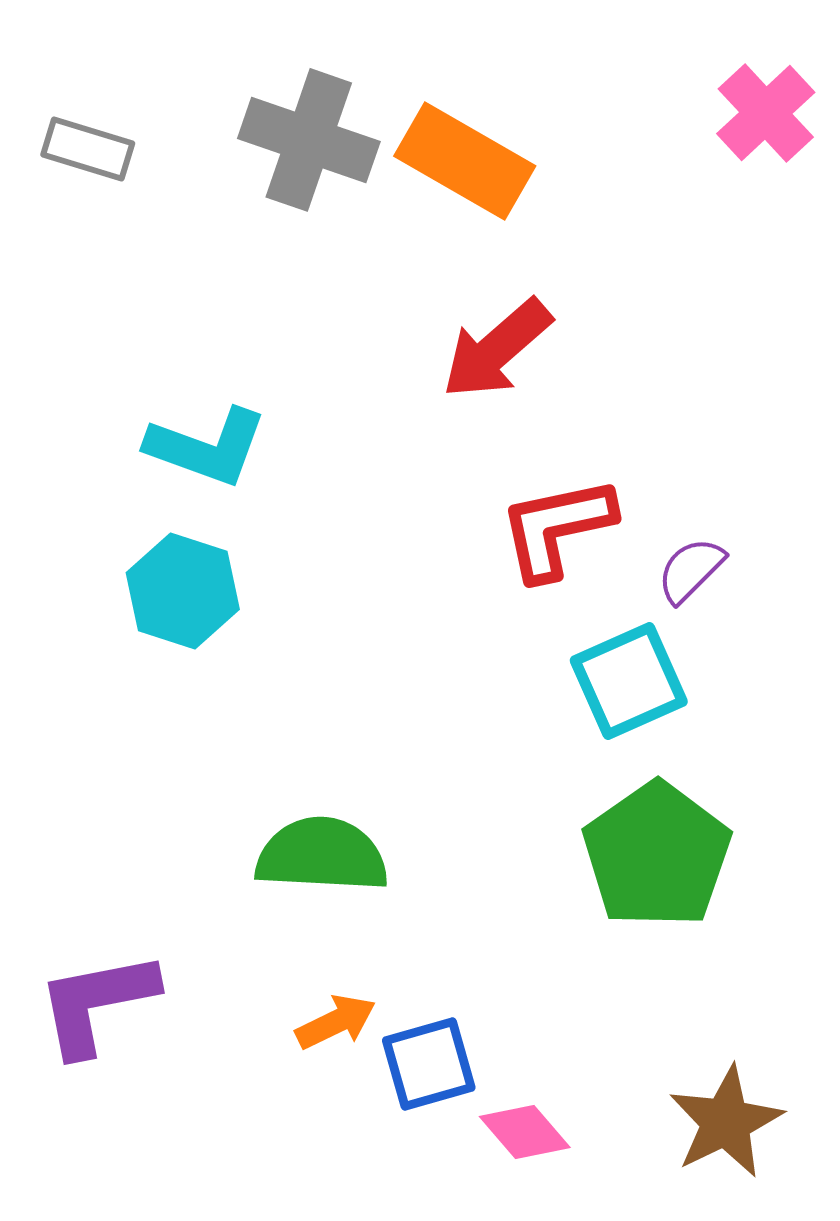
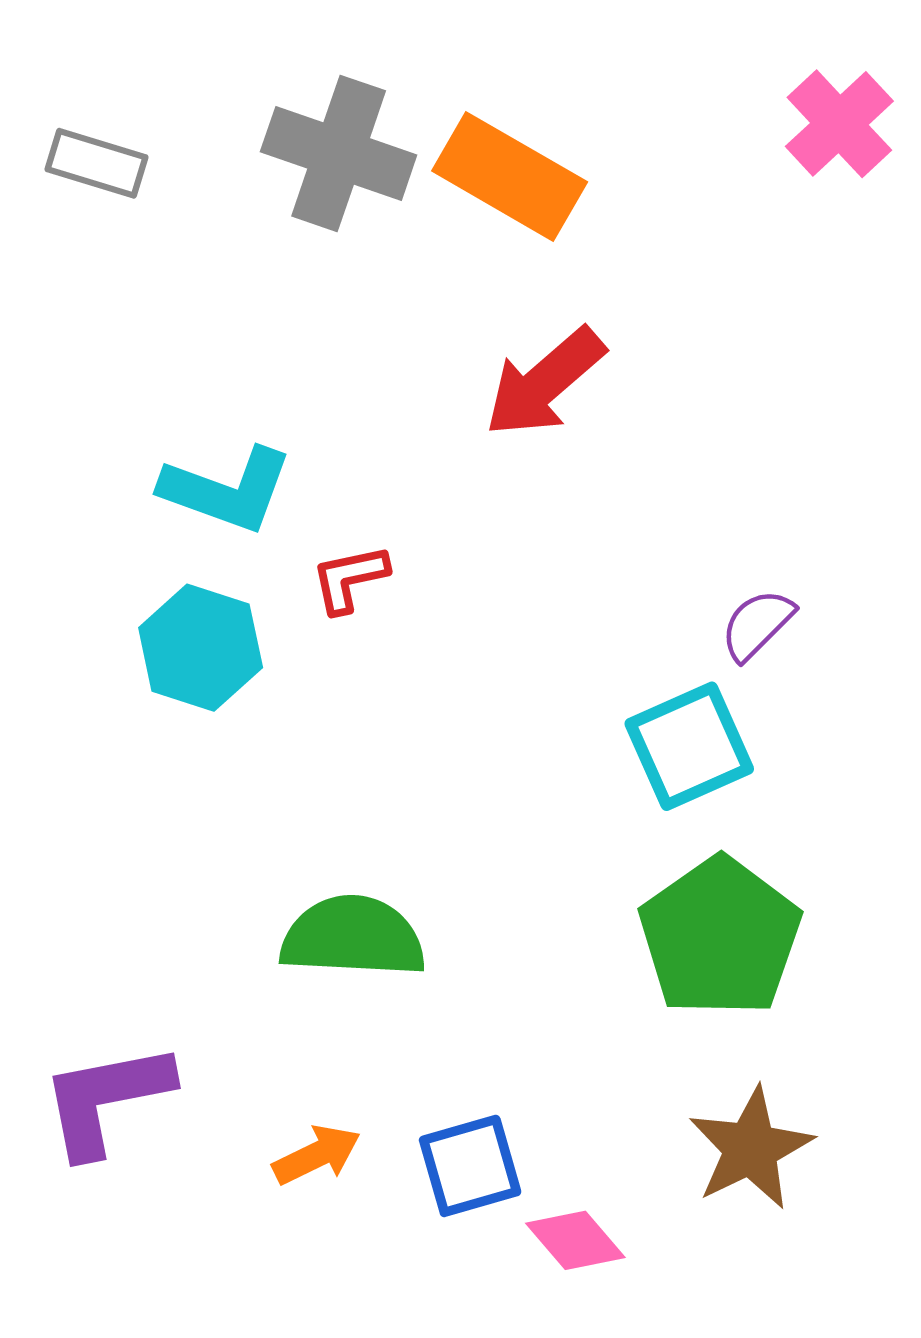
red L-shape: (557, 528) -> (350, 579), moved, size x0.6
orange arrow: (336, 1022) -> (317, 1155), moved
brown star: (726, 1122) -> (751, 1148), moved

